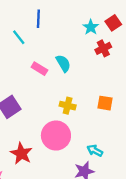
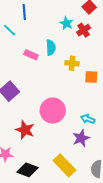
cyan star: (91, 27) -> (66, 23), moved
cyan semicircle: (63, 63) -> (51, 48), turned 35
yellow cross: (68, 106) -> (72, 63), moved

